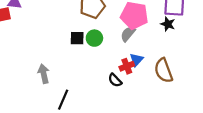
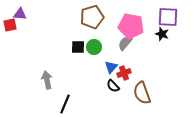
blue triangle: (137, 60) -> (111, 67), moved
brown semicircle: (164, 70) -> (142, 93), moved

